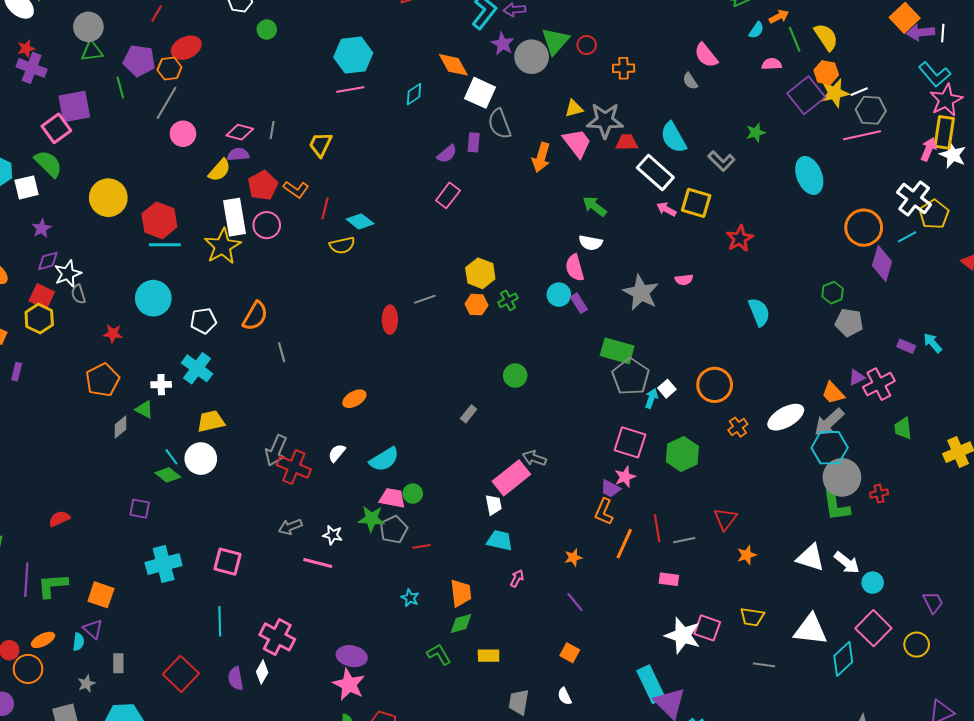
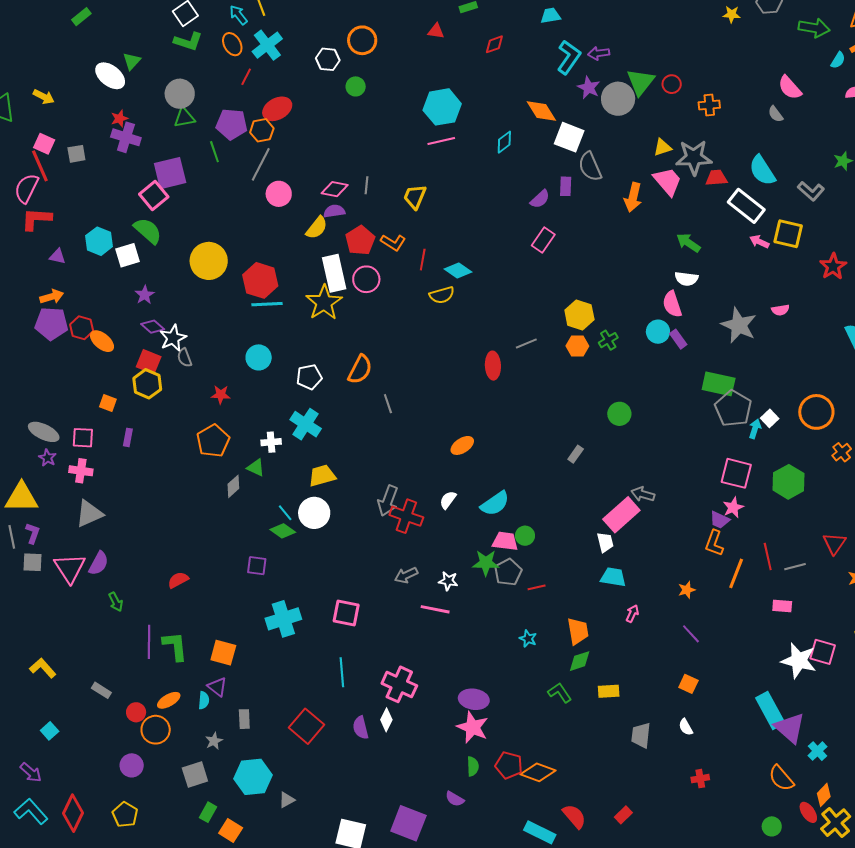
purple diamond: (48, 261) -> (153, 327), turned 60
cyan circle: (153, 298) -> (259, 357), size x0.7
green L-shape: (53, 585) -> (175, 646), turned 92

